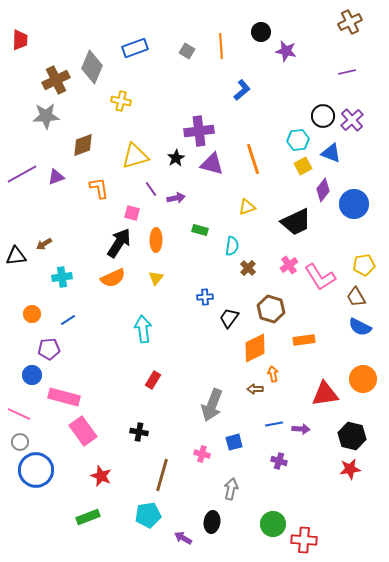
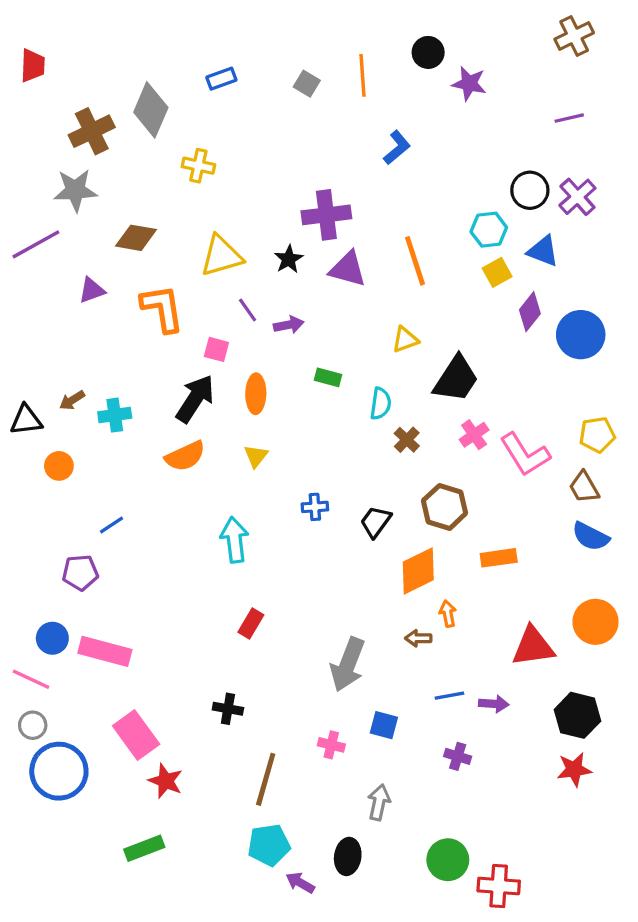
blue rectangle: (135, 48) -> (221, 79), size x0.7
brown diamond: (83, 145) -> (136, 238), turned 30
purple line: (22, 174) -> (36, 244), moved
orange L-shape: (99, 188) -> (162, 308), size x1.4
black trapezoid: (296, 222) -> (456, 379), moved, turned -32
cyan cross: (62, 277) -> (115, 415), moved
blue cross: (205, 297) -> (315, 507), moved
orange circle: (32, 314) -> (59, 466), moved
blue circle: (32, 375) -> (52, 638), moved
pink rectangle: (83, 431) -> (136, 735), moved
blue square: (234, 442) -> (384, 725), turned 30
cyan pentagon: (148, 515) -> (269, 845), moved

